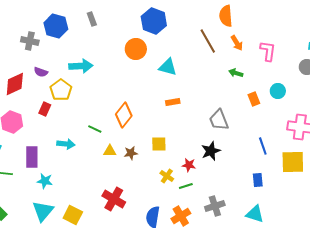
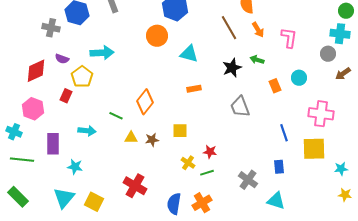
black star: (211, 151) -> (232, 68), moved
cyan star: (45, 181) -> (75, 167), moved
gray cross: (215, 206) -> (248, 180), moved, turned -36

